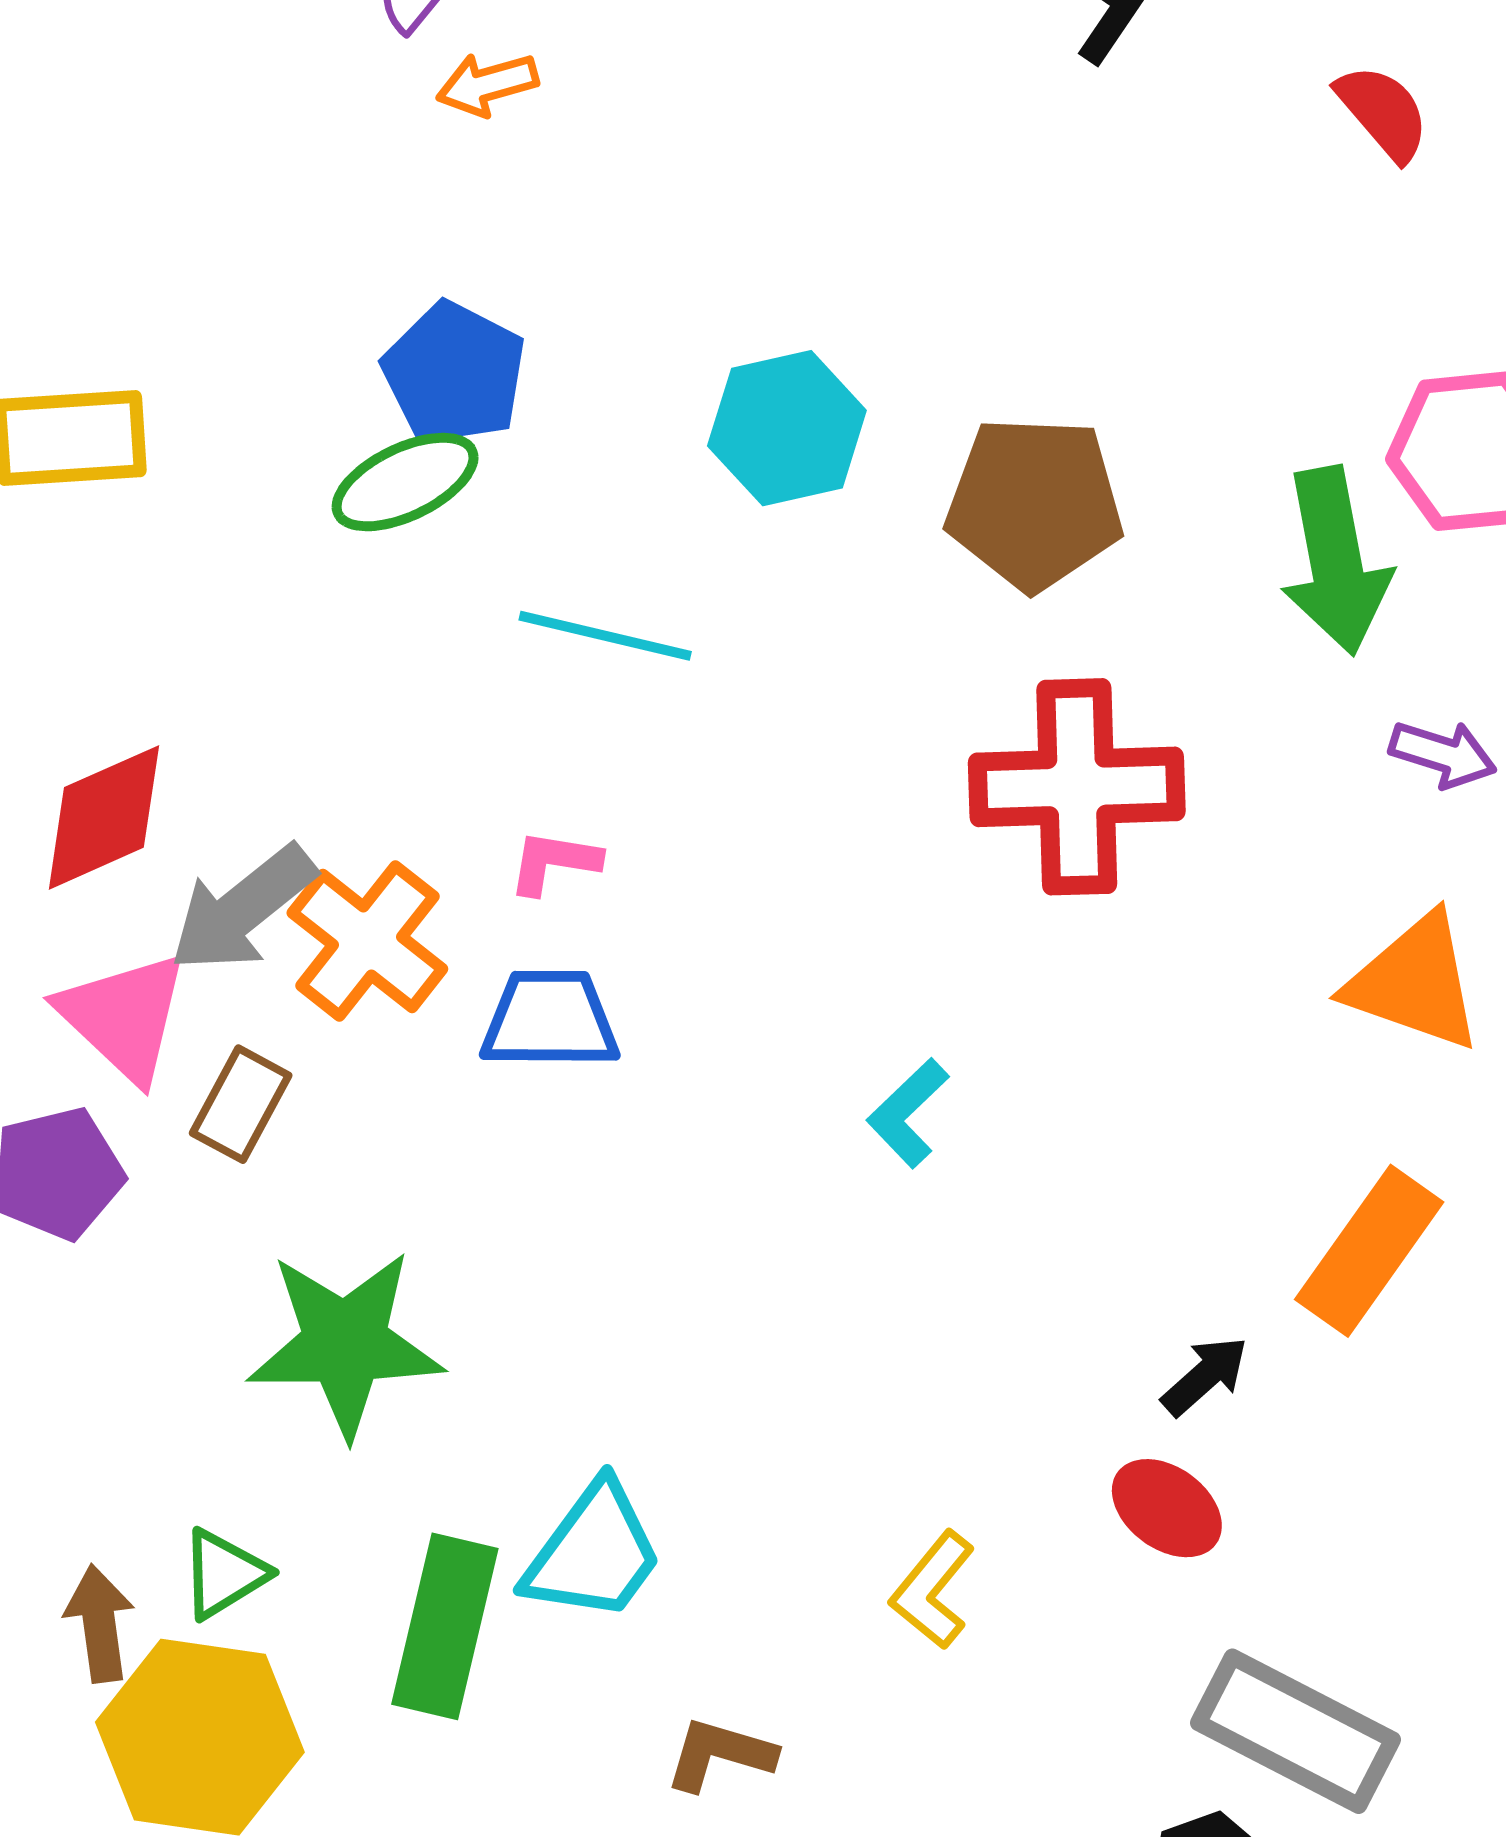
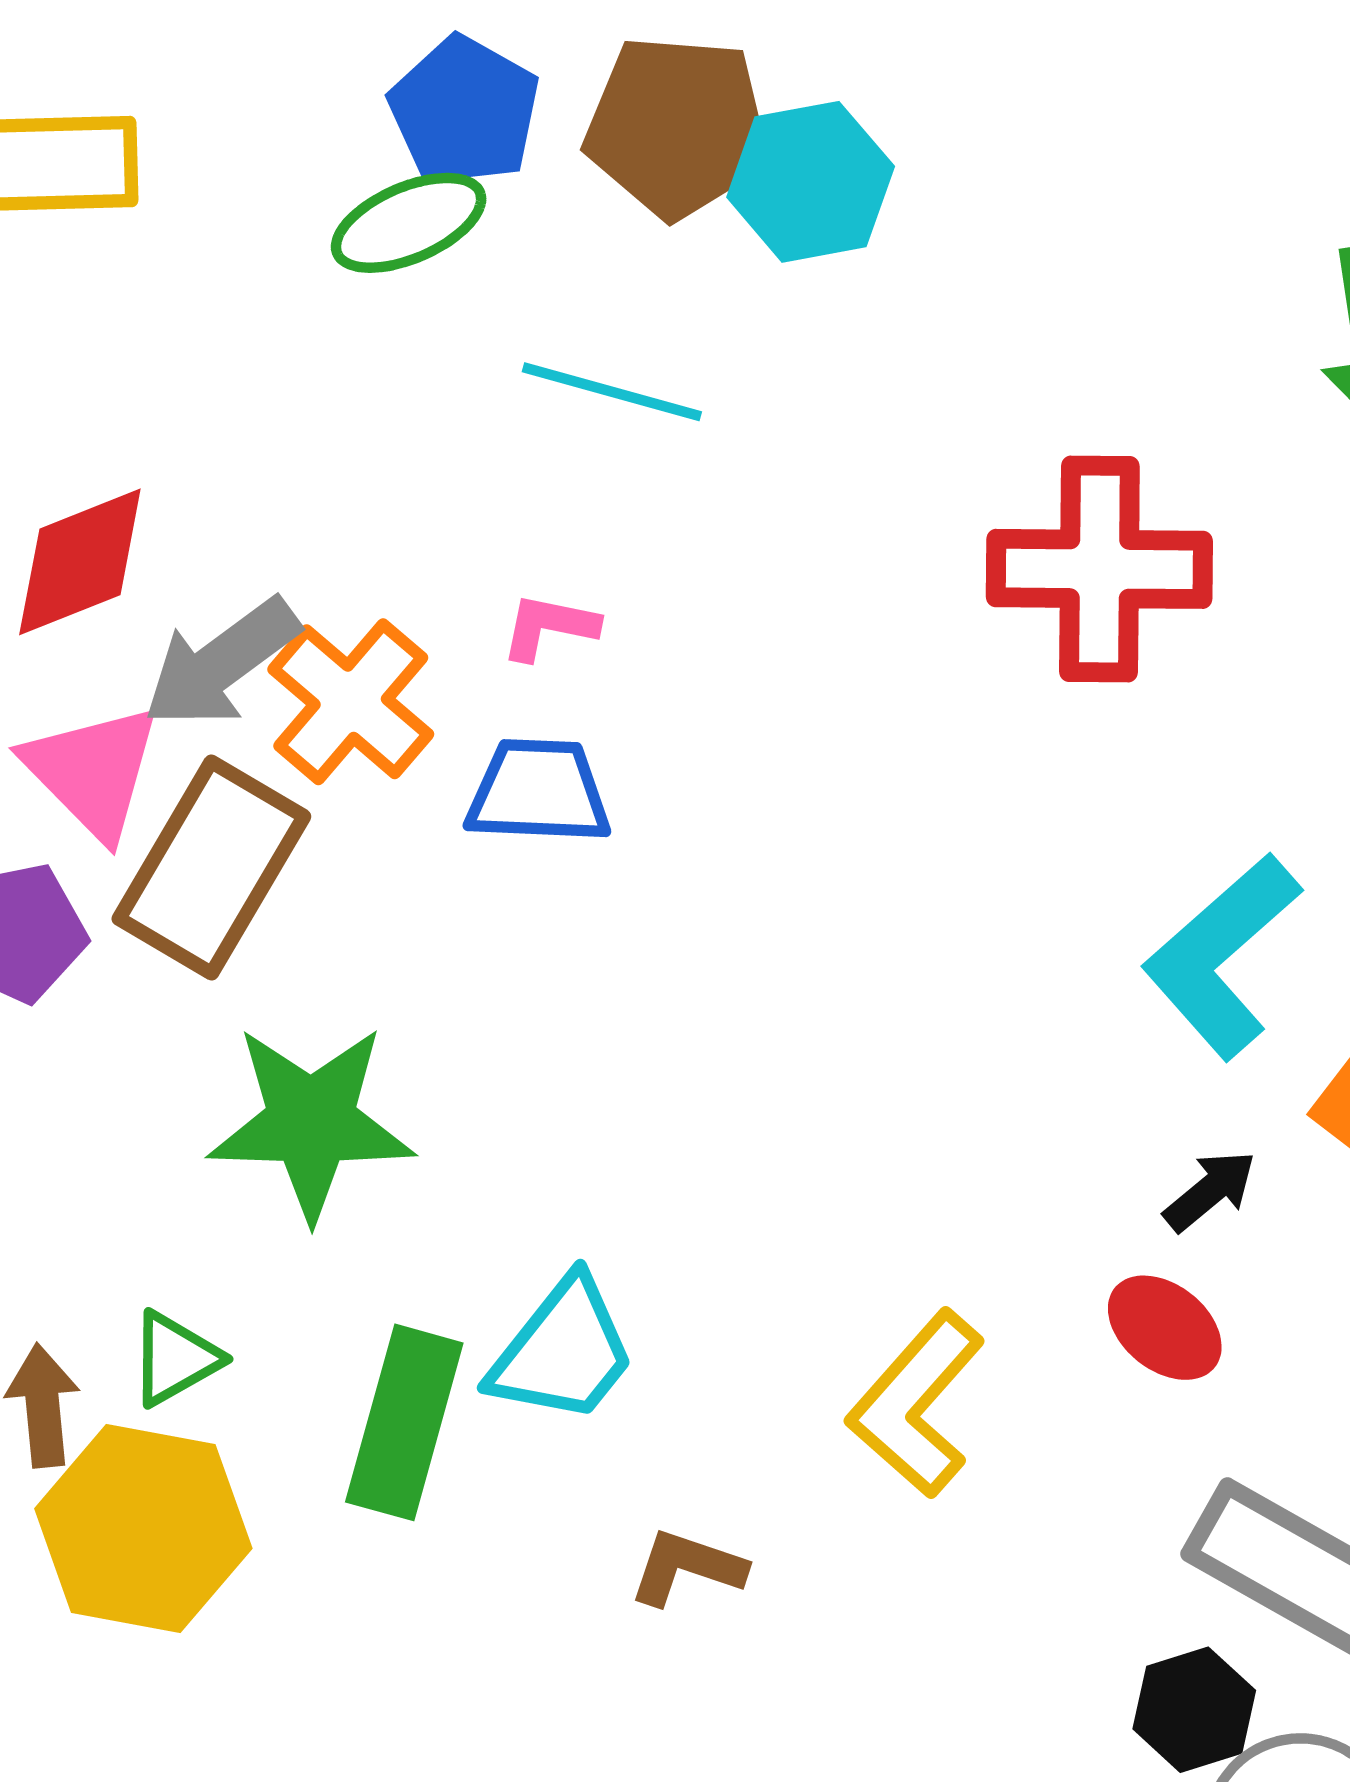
brown pentagon: (1034, 503) -> (677, 127), moved
brown rectangle: (241, 1104) -> (211, 868), size x1.8
cyan L-shape: (908, 1113) -> (1222, 956), moved, size x1.8
yellow L-shape: (933, 1590) -> (916, 1404), size x1.5

